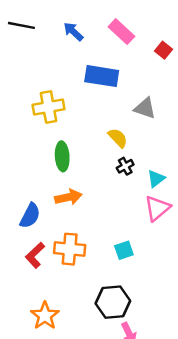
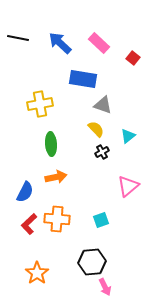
blue arrow: (73, 32) -> (60, 43), size x1.4
gray triangle: (145, 108) -> (103, 105), moved
cyan triangle: (156, 179) -> (128, 136), moved

